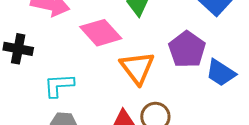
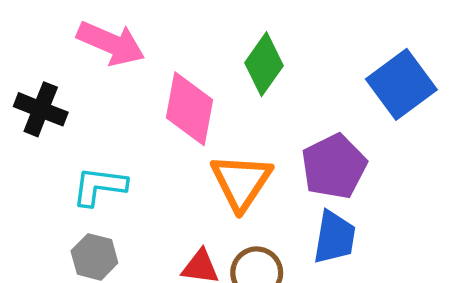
pink diamond: (101, 33) -> (189, 109), turned 42
blue trapezoid: (221, 73) -> (334, 237), moved, turned -124

